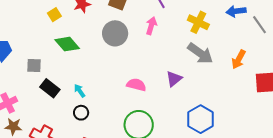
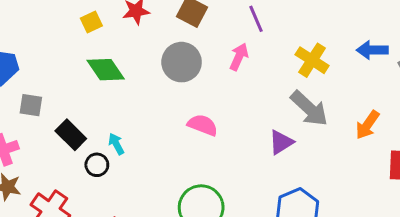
gray square: (34, 65) -> (31, 105), moved
purple triangle: (174, 79) -> (281, 142), moved
pink semicircle: (136, 85) -> (203, 125), moved
black circle: (81, 113) -> (97, 165), moved

